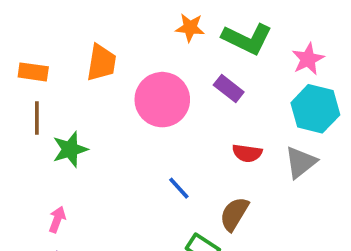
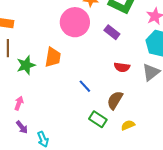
orange trapezoid: (101, 63) -> (53, 57), moved
pink circle: (162, 100) -> (75, 22), moved

